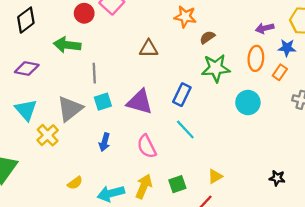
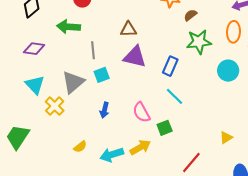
brown triangle: (149, 49) -> (128, 29), moved
purple triangle: (140, 102) -> (135, 57), moved
yellow triangle: (215, 176) -> (226, 138), moved
green square: (177, 184) -> (165, 128), moved
yellow arrow: (144, 186) -> (140, 147), turned 40

